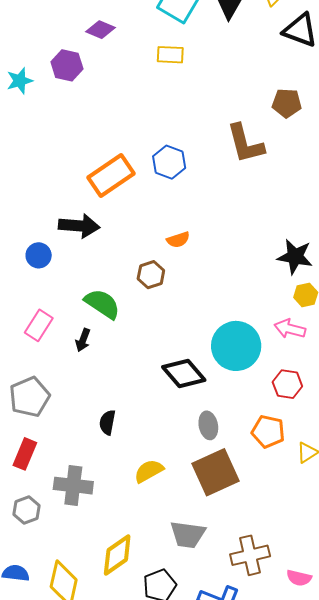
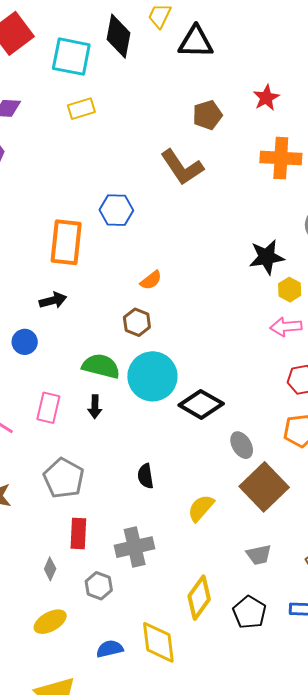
orange rectangle: (111, 175) -> (66, 242), turned -30
black arrow: (79, 226) -> (53, 300), size x0.7
cyan circle: (236, 346) -> (152, 376), moved
gray trapezoid: (188, 534) -> (259, 555), size x0.7

